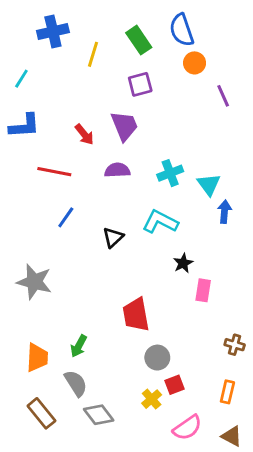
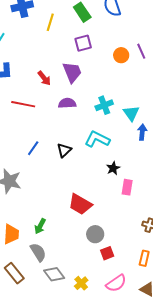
orange circle: (195, 63) -> (121, 55), moved
blue line: (66, 217) -> (33, 148), moved
red trapezoid: (136, 315) -> (80, 204), turned -50
yellow cross: (152, 399) -> (81, 283), moved

